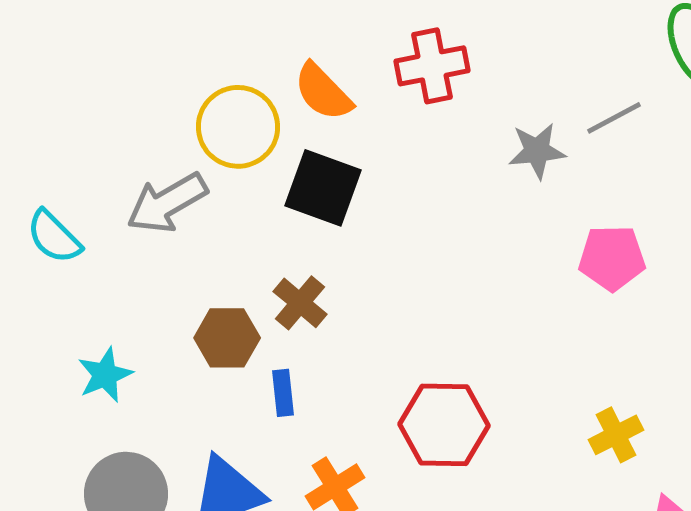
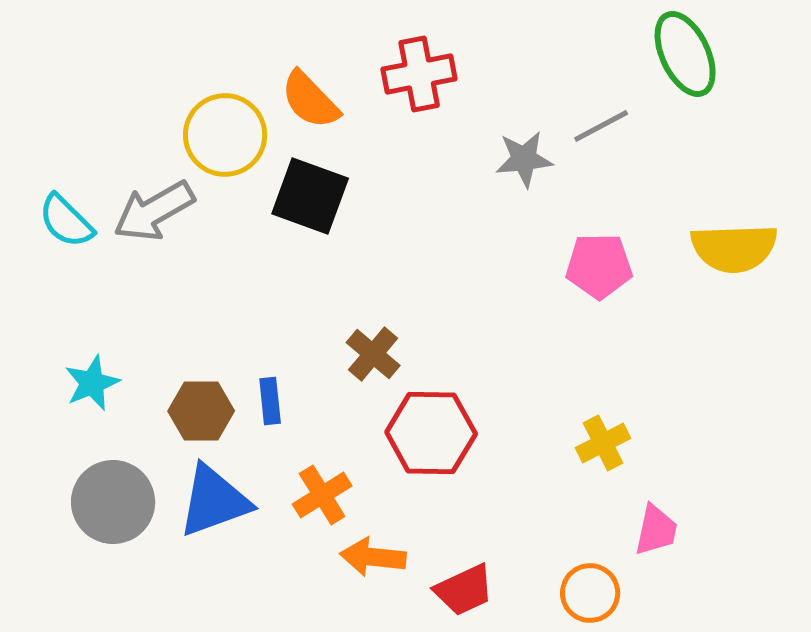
cyan semicircle: (54, 237) -> (66, 221), moved
brown cross: (300, 303) -> (373, 354), moved
brown hexagon: (227, 338) -> (201, 411), moved

